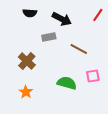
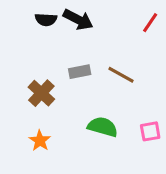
black arrow: (62, 19) -> (78, 20), moved
gray rectangle: (49, 37) -> (80, 72), moved
pink square: (93, 76) -> (150, 131), moved

